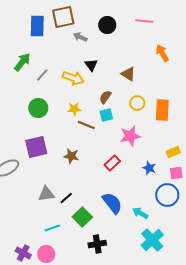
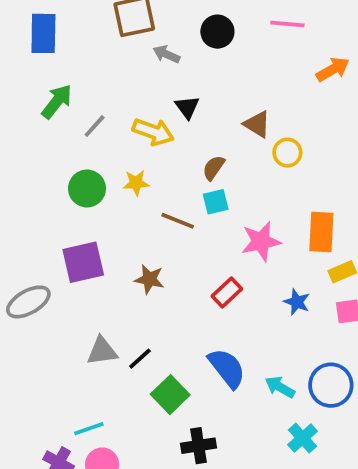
blue rectangle: (37, 26) -> (43, 33), moved
orange arrow: (162, 53) -> (333, 69), moved, turned 90
yellow circle: (137, 103) -> (287, 153), moved
yellow star: (74, 109) -> (136, 183), moved
orange rectangle: (162, 110) -> (321, 232), moved
blue circle: (167, 195) -> (331, 385), moved
cyan line: (52, 228) -> (89, 429), moved
cyan cross: (152, 240) -> (303, 438), size x0.7

